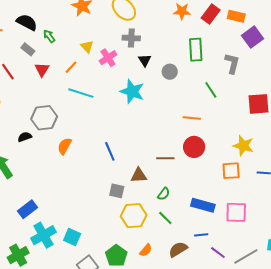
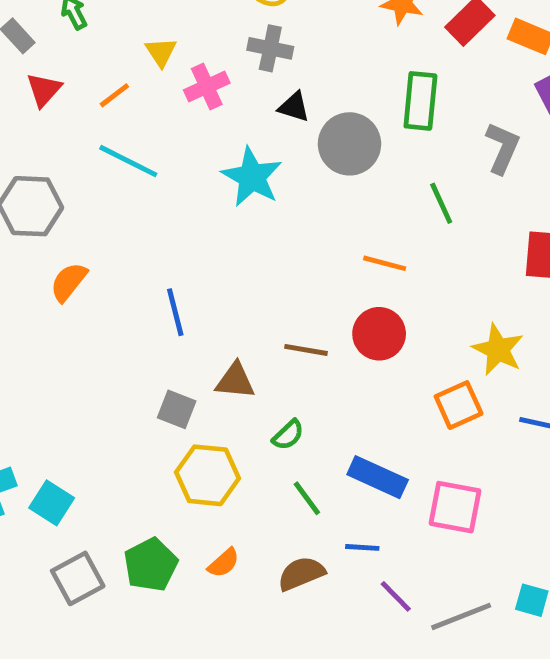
black triangle: (145, 60) -> (294, 107), turned -48
gray circle: (170, 72) -> (349, 144), size x1.6
orange square: (231, 171) -> (459, 405), turned -30
green line: (165, 218) -> (307, 498), moved

